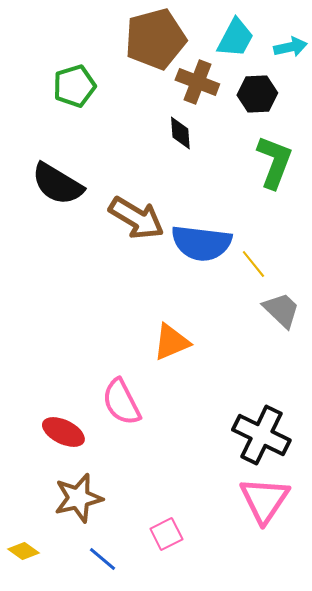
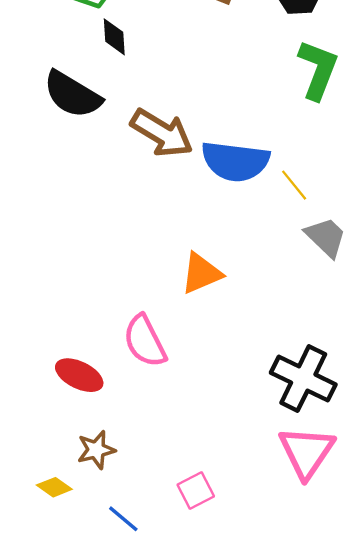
black diamond: (180, 133) -> (114, 37), moved
brown star: (78, 498) -> (96, 450), size x0.7
yellow diamond: (23, 551) -> (54, 487), moved

